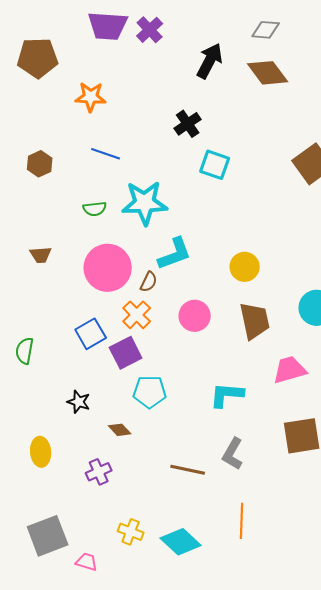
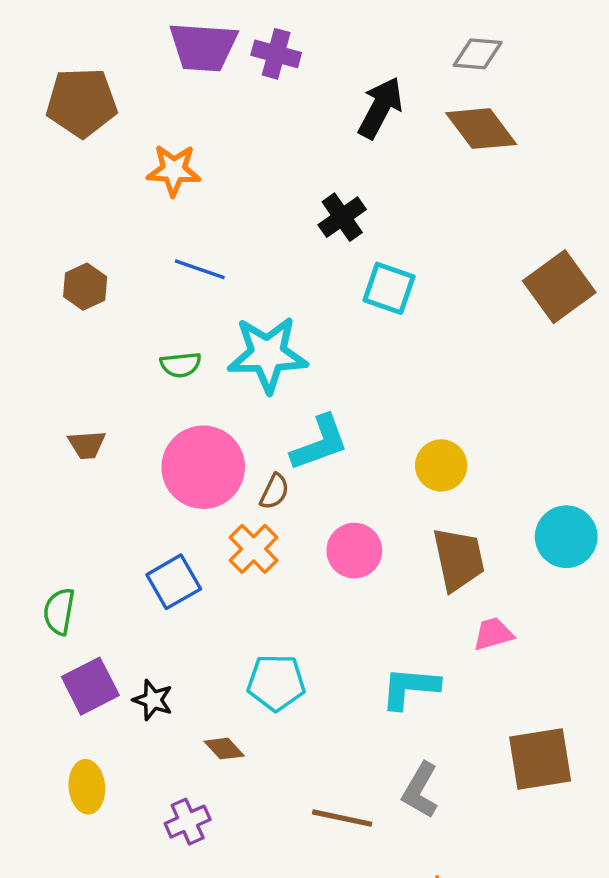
purple cross: (150, 30) -> (276, 54), turned -32
purple square: (126, 353) -> (90, 686), moved
pink trapezoid: (290, 370) -> (493, 634), moved, size x0.7

